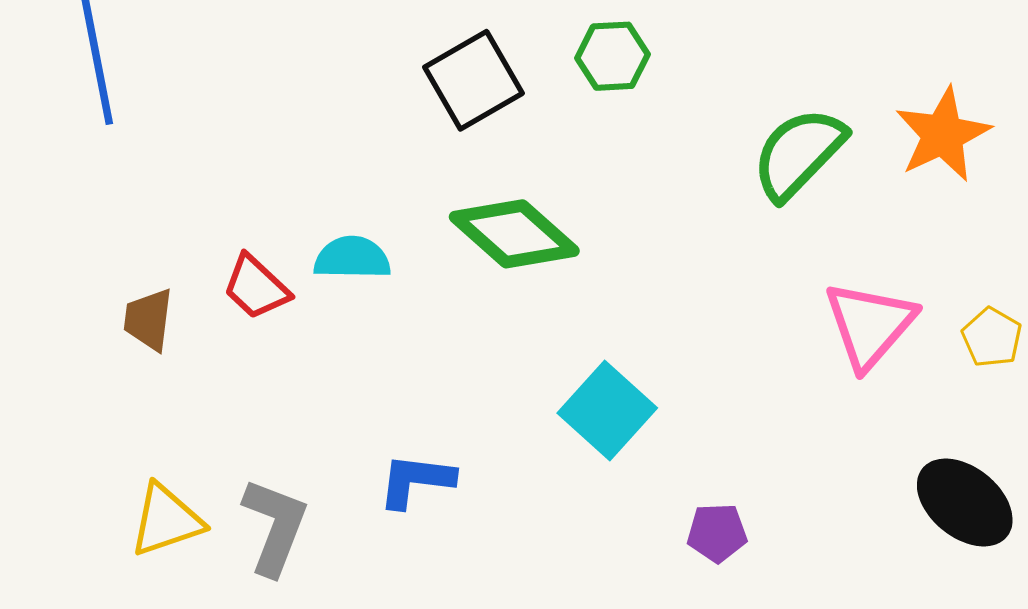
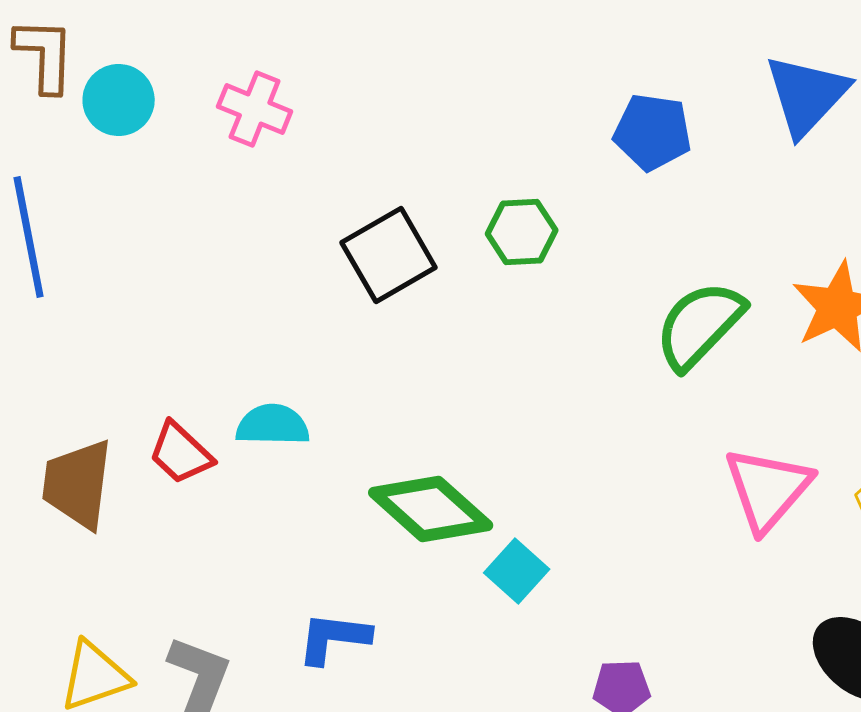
green diamond: (514, 234) -> (431, 509), moved
brown trapezoid: (148, 320) -> (78, 484), size x1.5
cyan square: (607, 411) -> (517, 571), size x0.7

